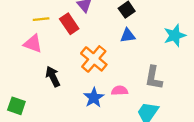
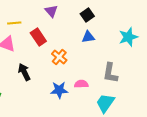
red rectangle: (69, 24) -> (38, 37), moved
orange cross: (94, 59) -> (59, 57), size x0.7
blue star: (94, 98) -> (59, 90), turned 30

